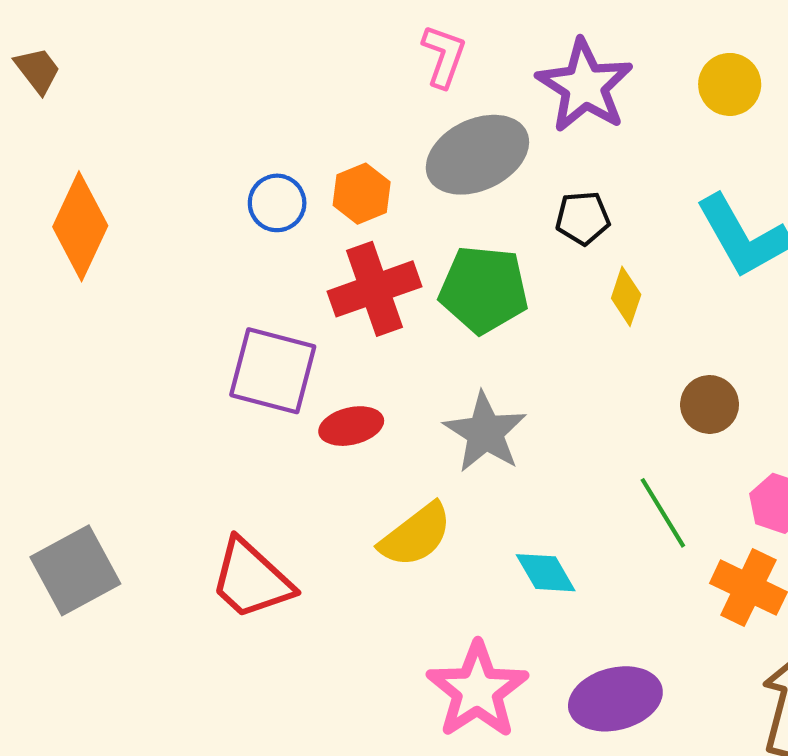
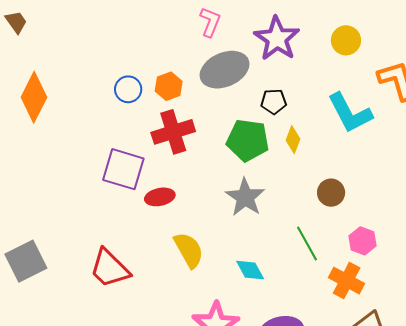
green pentagon: (484, 289) -> (248, 140), moved
gray star: (485, 432) -> (245, 197), moved
yellow semicircle: (416, 535) -> (189, 250), turned -84

